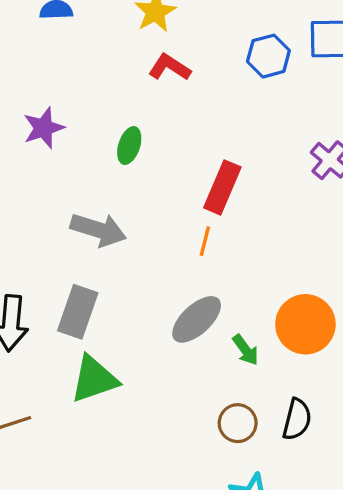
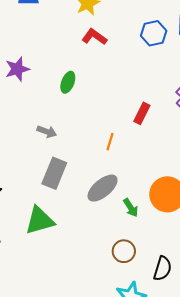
red rectangle: (222, 187) -> (142, 113), moved, size x0.7
gray arrow: (98, 230) -> (47, 132), size x0.6
gray rectangle: (78, 312) -> (54, 173), moved
black semicircle: (297, 419) -> (163, 269), moved

